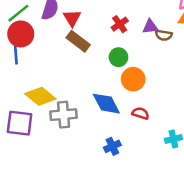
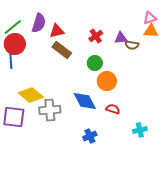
red triangle: (72, 18) -> (57, 31), turned 49

